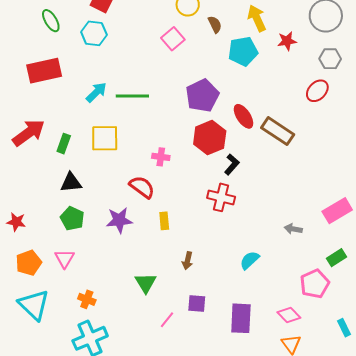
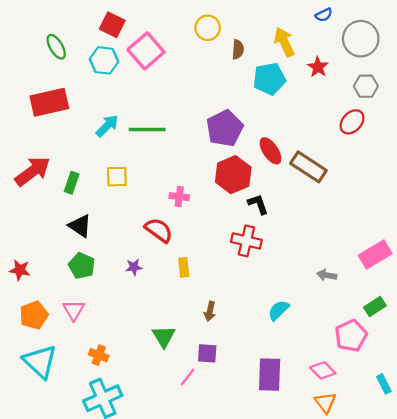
brown semicircle: (215, 24) -> (238, 49), turned 30
pink square: (173, 39) -> (146, 51), moved, size x1.4
red star: (287, 41) -> (318, 67), turned -30
yellow square: (105, 138) -> (117, 177), size x0.7
black L-shape: (232, 164) -> (258, 204), turned -60
black triangle: (71, 182) -> (80, 226), turned 40
purple star: (119, 220) -> (134, 267), size x0.6
purple square: (197, 304) -> (207, 353), moved

